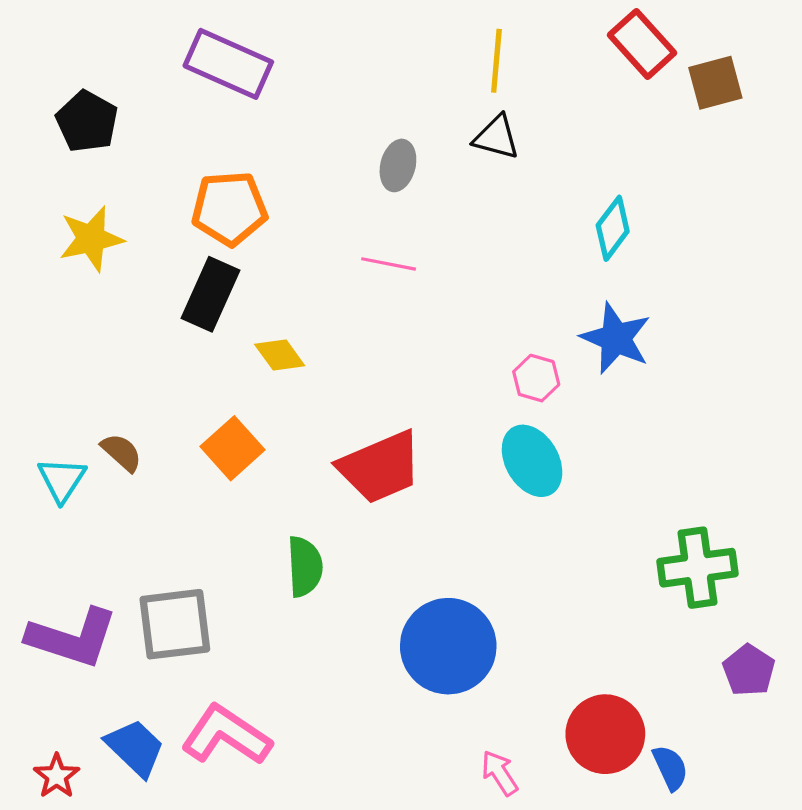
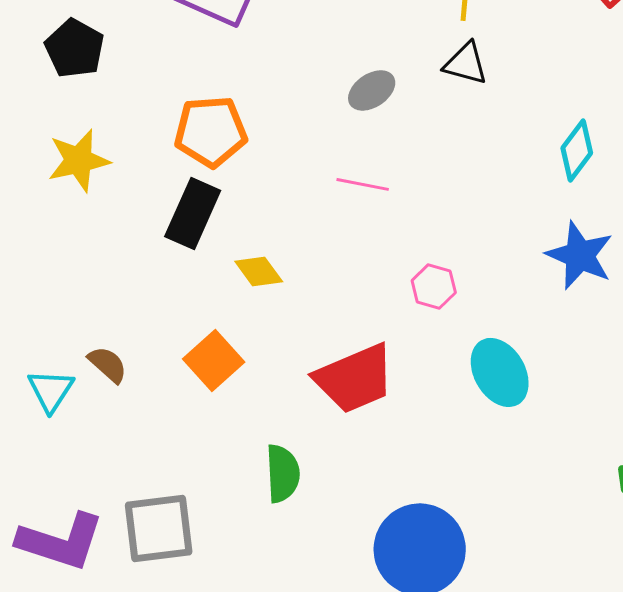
gray ellipse: (398, 165) -> (372, 90), turned 42
pink hexagon: (536, 378) -> (434, 286), moved

